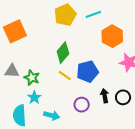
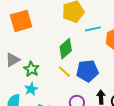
cyan line: (93, 14) -> (93, 29), moved
gray triangle: (12, 71) -> (13, 60), turned -42

